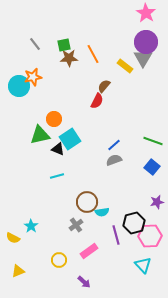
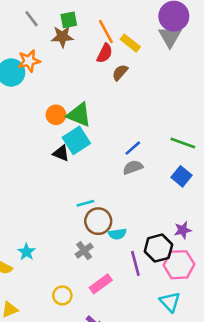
brown star: (69, 58) -> (62, 37), moved
yellow rectangle: (125, 66) -> (130, 43), moved
red semicircle: (97, 101) -> (105, 53), moved
green triangle: (40, 135) -> (79, 115), moved, turned 35
cyan line: (57, 176) -> (85, 203), moved
purple star: (157, 202) -> (183, 230), moved

